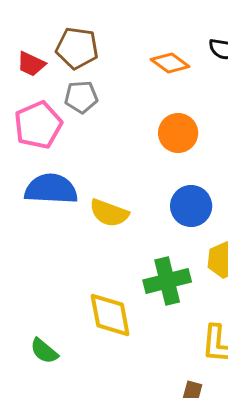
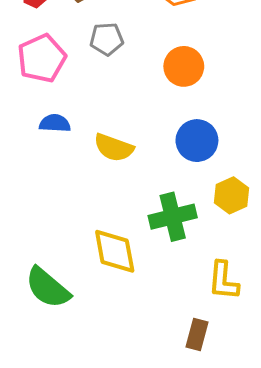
gray pentagon: (81, 97) -> (107, 39), moved
blue semicircle: (51, 189) -> (55, 123), size x0.6
green semicircle: (44, 351) -> (48, 288), size x1.6

